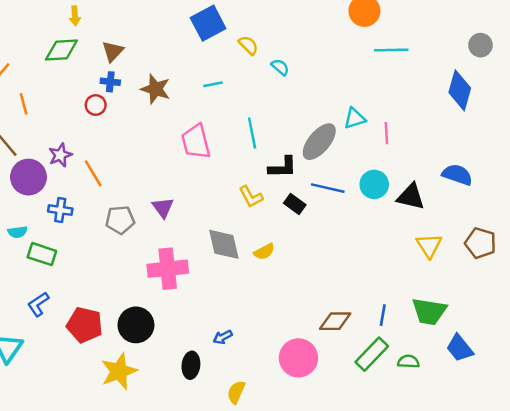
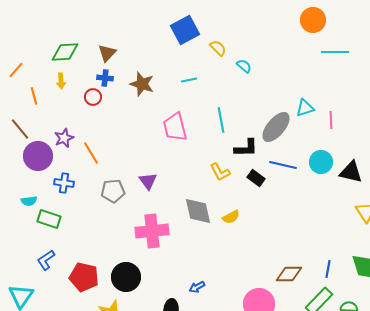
yellow arrow: (75, 16) -> (61, 81), moved

